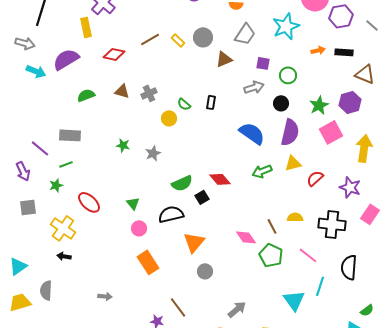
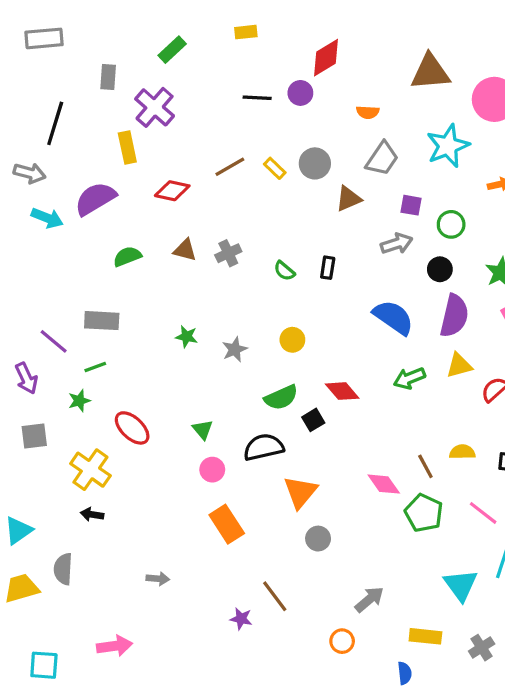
yellow circle: (169, 118) -> (292, 340), moved

